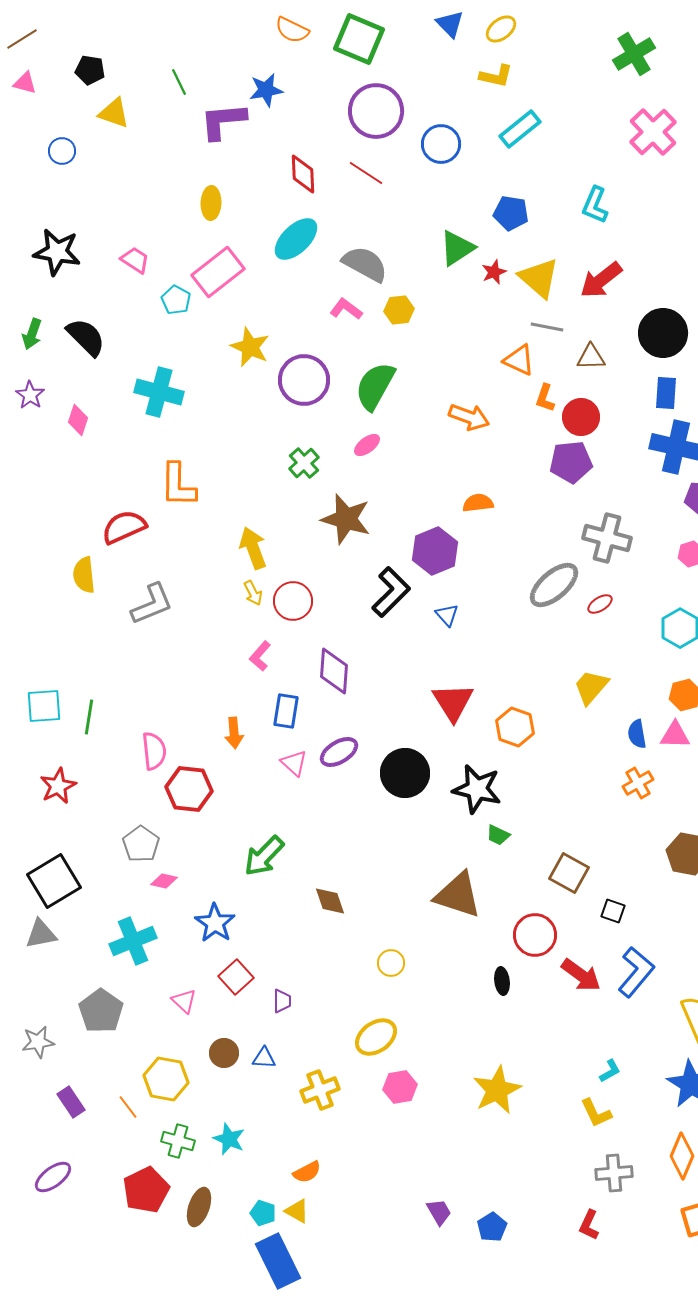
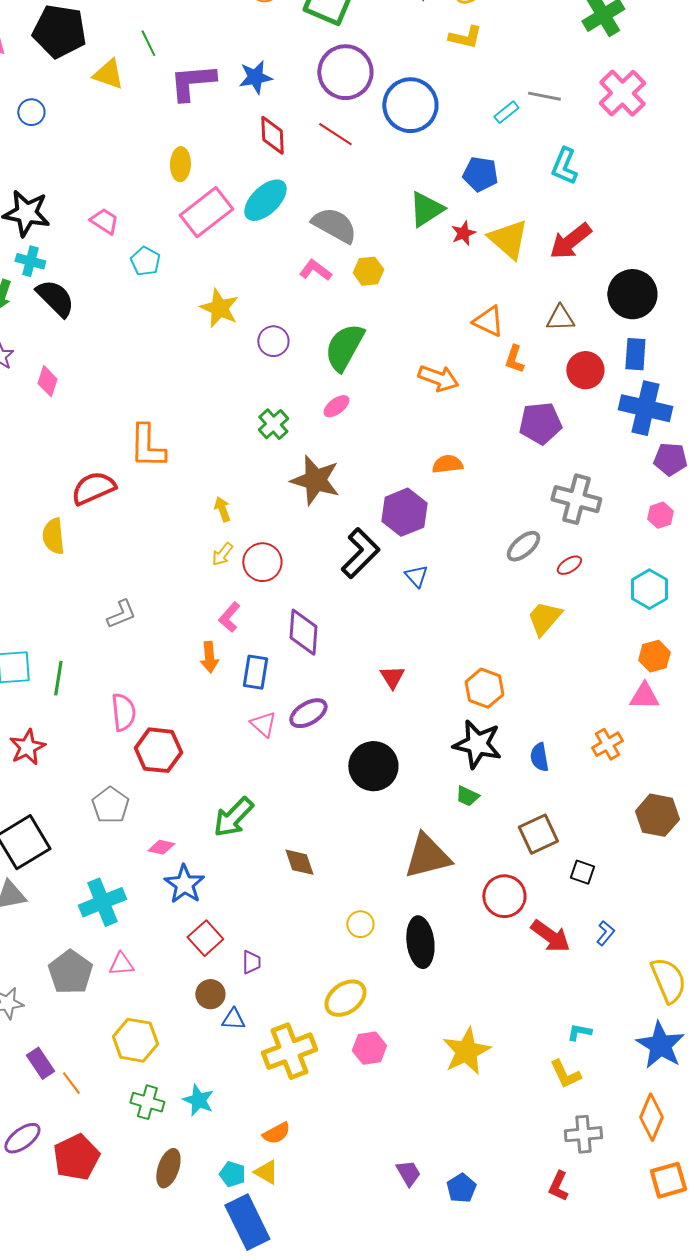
black pentagon: (90, 70) -> (59, 31), size x1.8
blue star: (266, 90) -> (255, 77), moved
yellow triangle: (114, 113) -> (108, 74), moved
cyan rectangle: (520, 129) -> (506, 112), moved, size x0.6
blue circle: (441, 144) -> (410, 105), size x1.4
pink rectangle: (218, 272) -> (206, 212), moved
gray line: (547, 327) -> (544, 96), moved
purple circle: (304, 380) -> (273, 341), size x0.6
cyan cross: (159, 392) -> (30, 261), moved, size x0.6
red circle: (581, 417) -> (585, 370), moved
yellow arrow: (253, 548) -> (222, 509), size x0.6
gray ellipse: (554, 585) -> (523, 546), size x0.7
yellow arrow: (253, 593) -> (222, 554), turned 65
gray L-shape: (152, 604) -> (121, 614), moved, size x0.7
yellow trapezoid: (591, 687) -> (544, 618), moved
red triangle: (453, 702) -> (392, 677), moved, size x0.6
orange arrow: (234, 733) -> (209, 657), moved
blue semicircle: (637, 734) -> (539, 757), moved
black circle: (405, 773) -> (373, 766), moved
black star: (477, 789) -> (477, 744), moved
brown square: (569, 873) -> (538, 834), turned 36
pink diamond: (164, 881) -> (161, 847), moved
brown triangle: (458, 895) -> (427, 856), turned -32
blue L-shape: (636, 972) -> (605, 933), size x0.5
black ellipse: (502, 981) -> (420, 942), moved, size x1.8
pink triangle: (184, 1001) -> (121, 964), moved, turned -48
brown circle: (224, 1053) -> (210, 994), moved
cyan L-shape: (610, 1071) -> (579, 1032), turned -140
yellow cross: (320, 1090) -> (289, 1051), size x1.4
orange line: (128, 1107) -> (71, 1083), moved
red pentagon: (146, 1190) -> (76, 1157), moved

